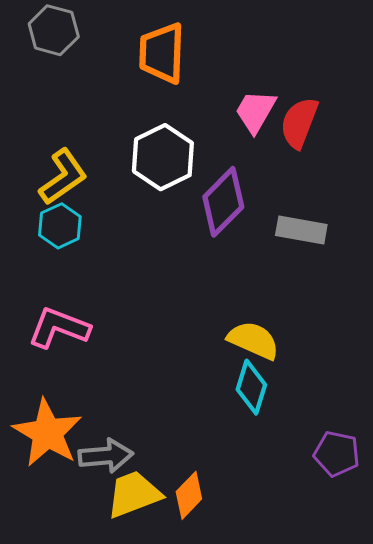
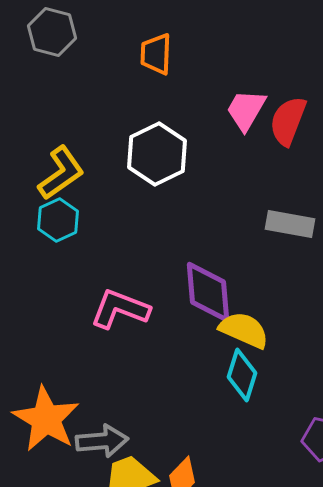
orange trapezoid: (162, 53) -> (156, 54), size x0.7
purple diamond: (223, 202) -> (208, 292), moved, turned -50
pink L-shape: (59, 328) -> (120, 309), moved

